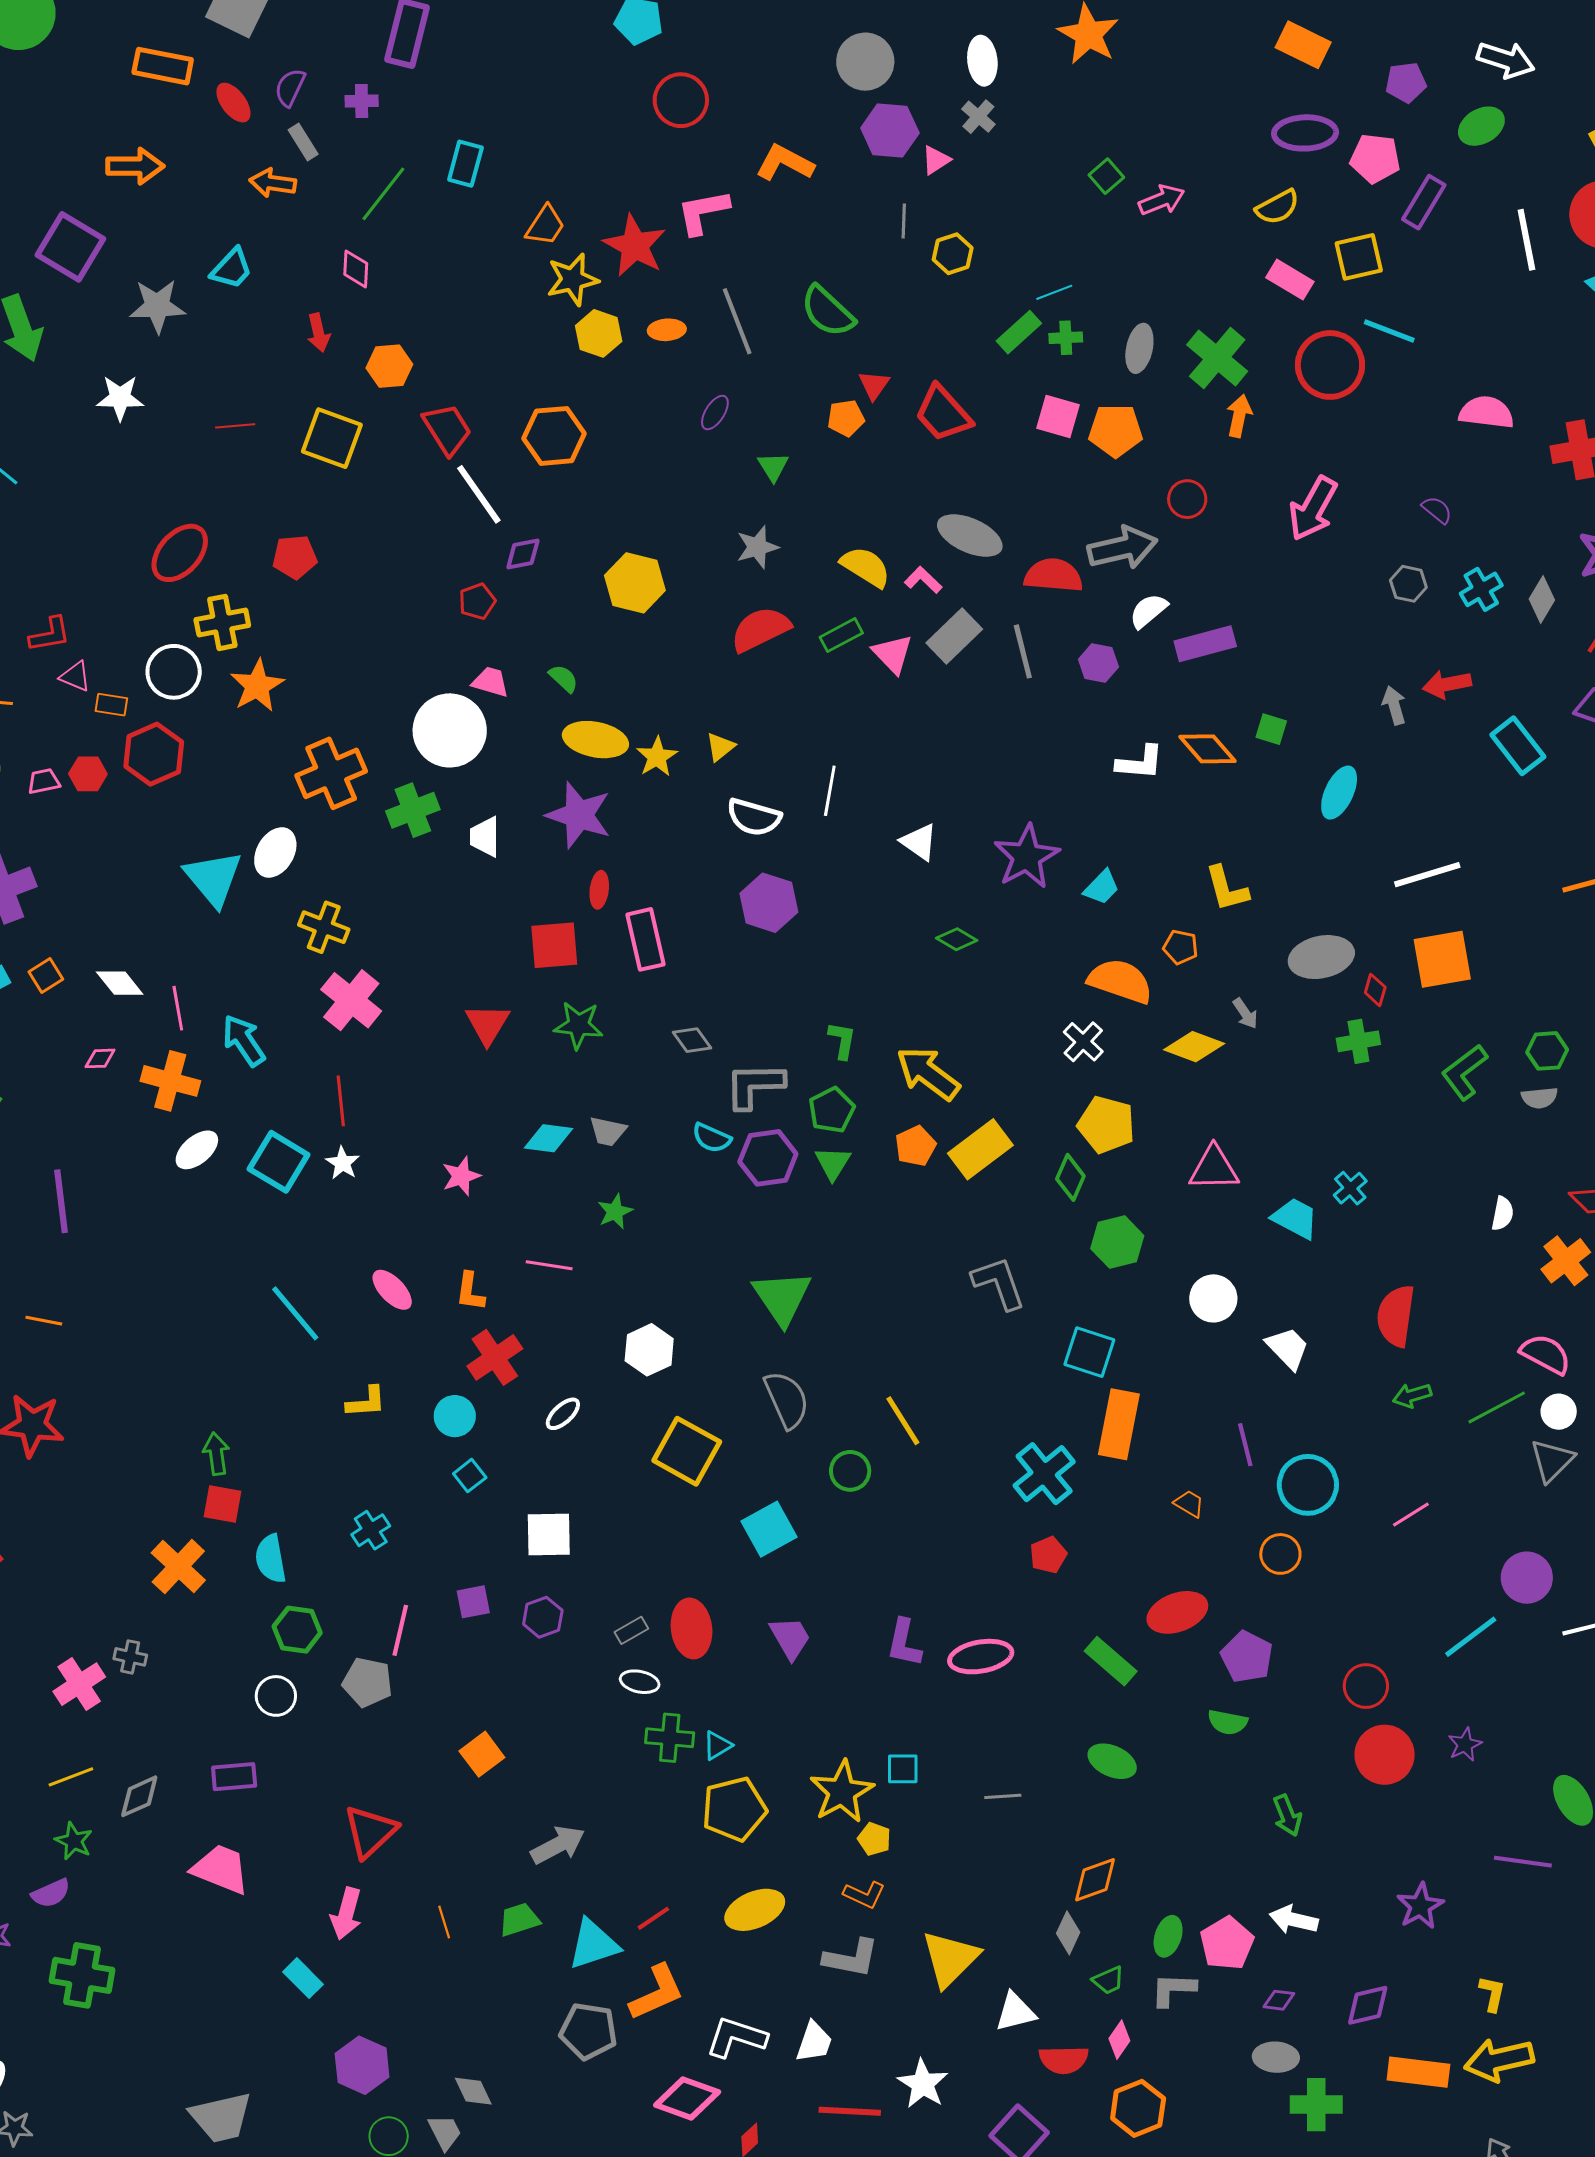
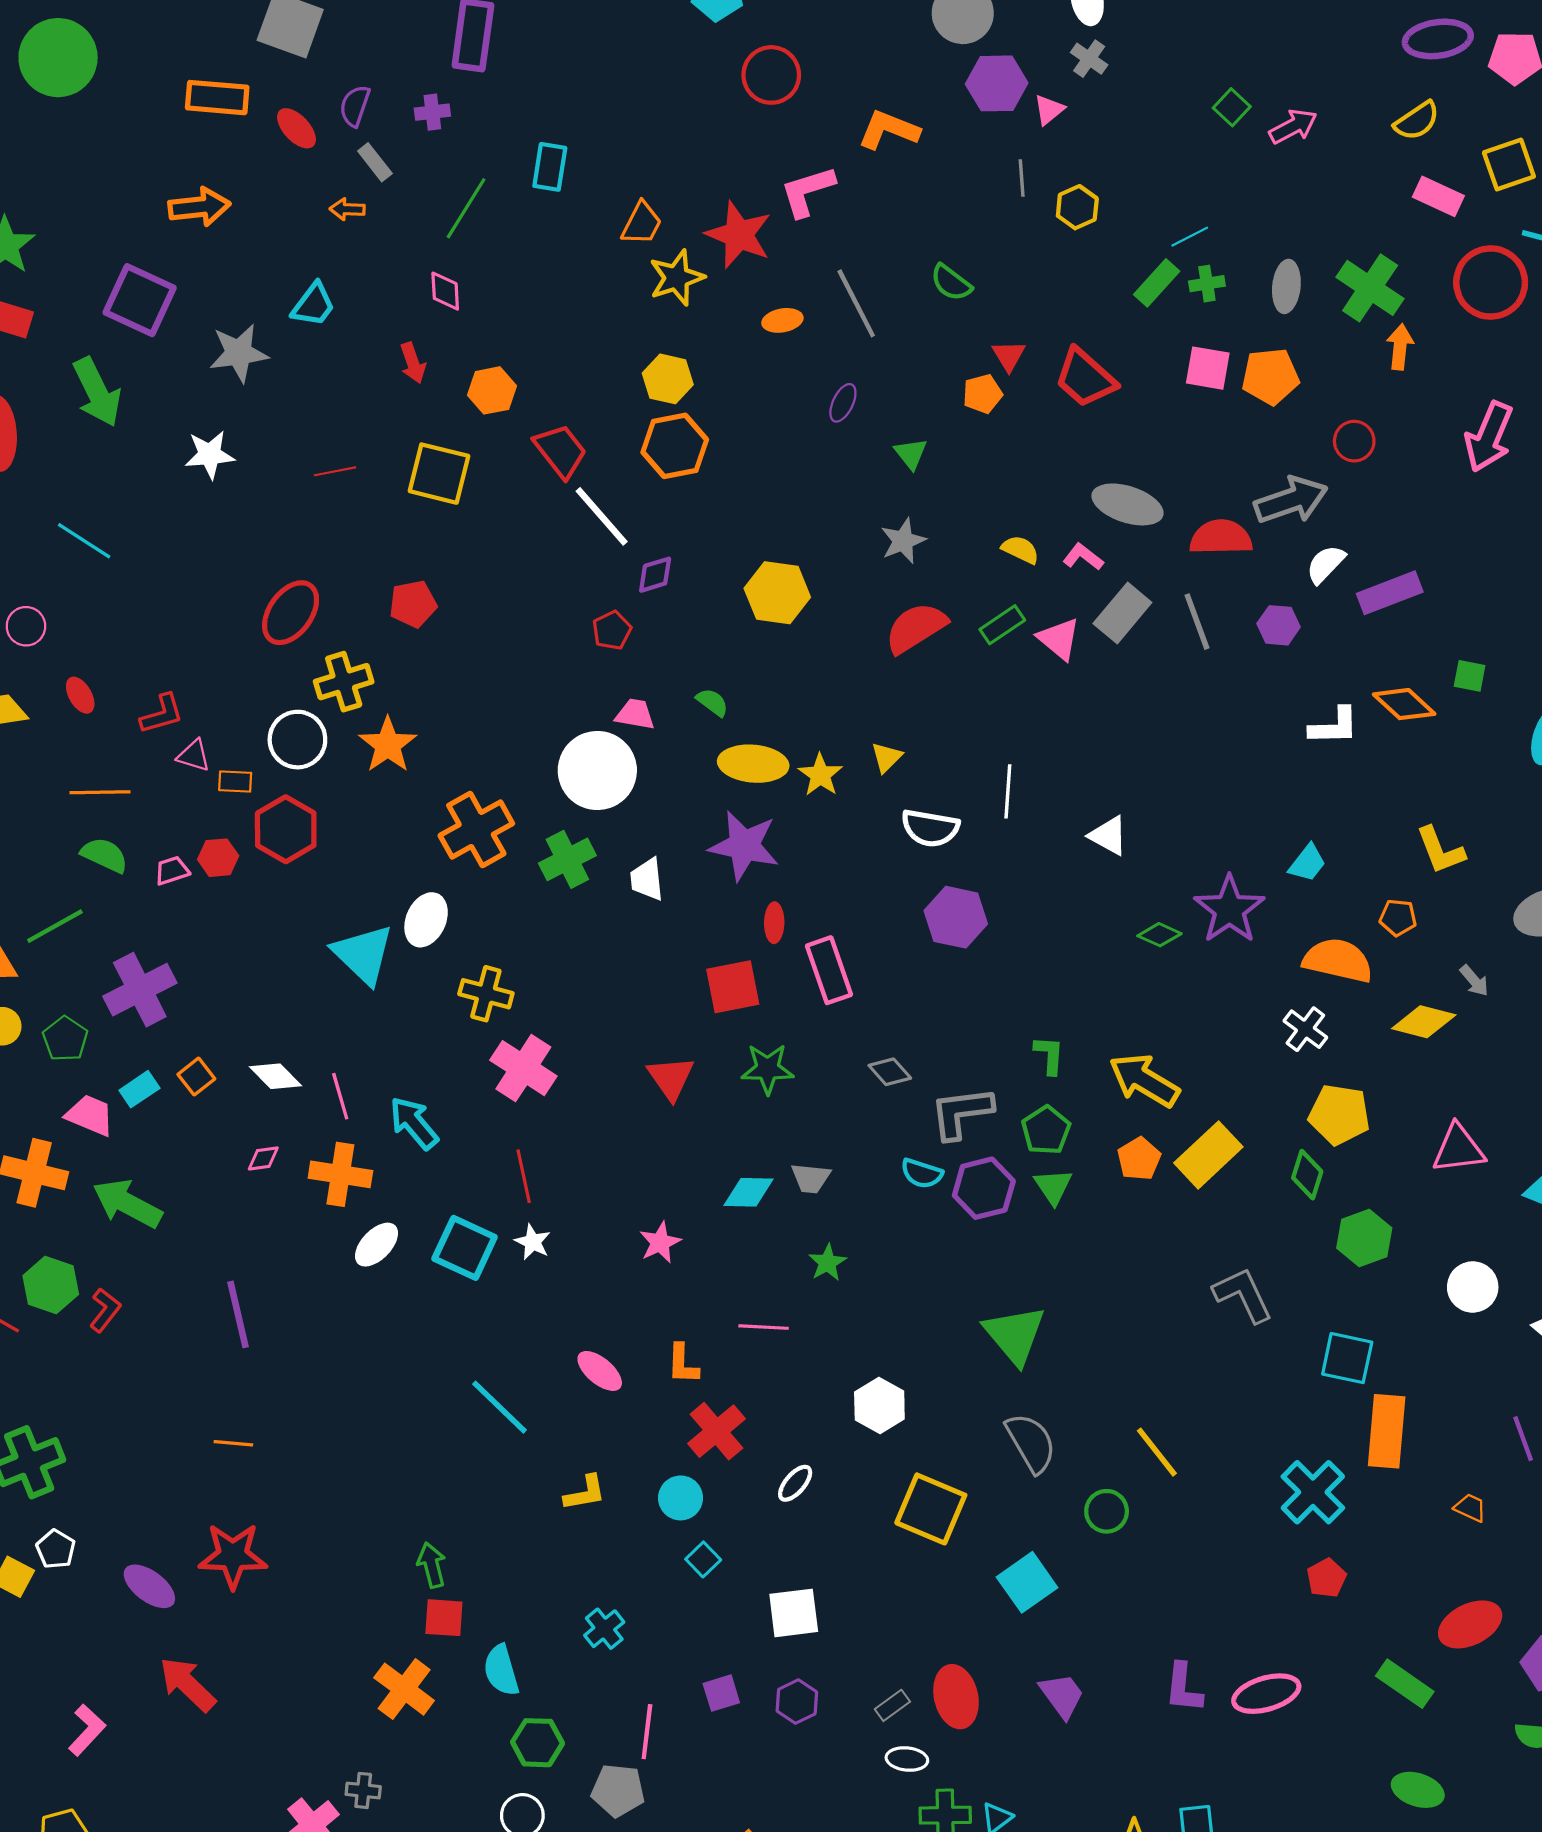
orange arrow: (273, 183) -> (347, 209), size x0.7
green semicircle: (828, 311) -> (951, 283), size x0.7
yellow hexagon: (599, 333) -> (668, 379), moved
yellow semicircle: (866, 567) -> (1020, 550), size x0.7
purple star: (1027, 857) -> (1229, 909), moved

